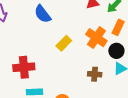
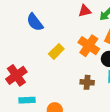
red cross: (24, 67) -> (16, 75), turned -30

